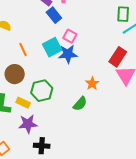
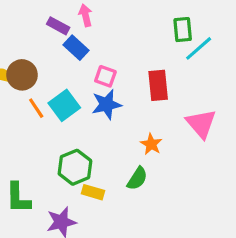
cyan square: (52, 47) -> (64, 105), moved
red rectangle: (118, 57) -> (158, 85), moved, turned -30
brown circle: (15, 74) -> (22, 75), moved
yellow rectangle: (23, 103) -> (93, 192), moved

